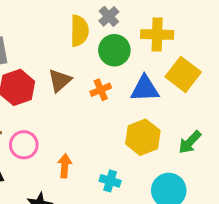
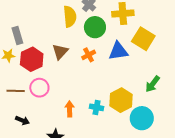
yellow hexagon: (143, 137) -> (121, 100), moved
pink circle: (24, 145) -> (39, 88), moved
cyan cross: (110, 181) -> (97, 107), moved

